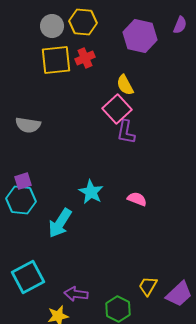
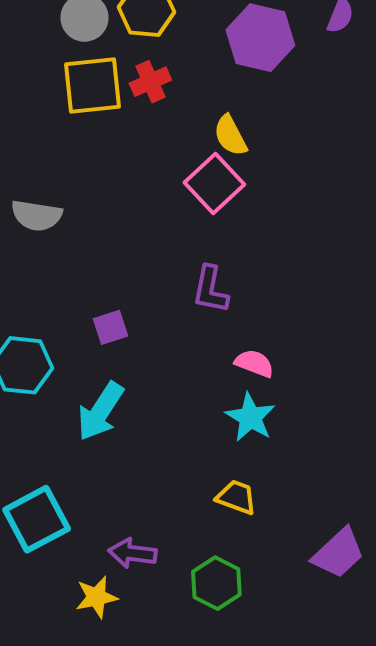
purple L-shape: (126, 132) -> (210, 289), moved
purple square: (23, 181) -> (110, 327), moved
cyan star: (91, 192) -> (250, 417), moved
yellow trapezoid: (148, 286) -> (236, 497), moved, turned 80

